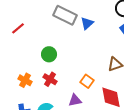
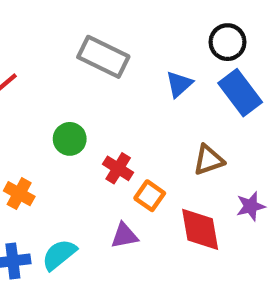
blue triangle: (87, 23) -> (179, 84), moved
red cross: (50, 79) -> (118, 168), moved

